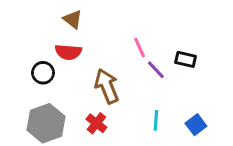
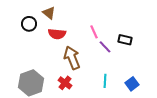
red semicircle: (68, 52) -> (57, 34), moved
black circle: (43, 73) -> (29, 24), moved

